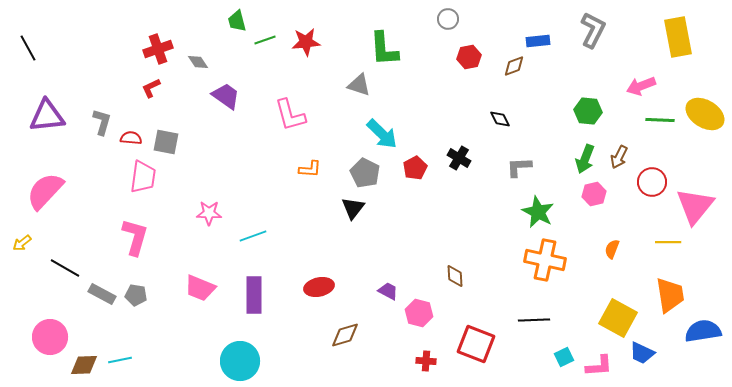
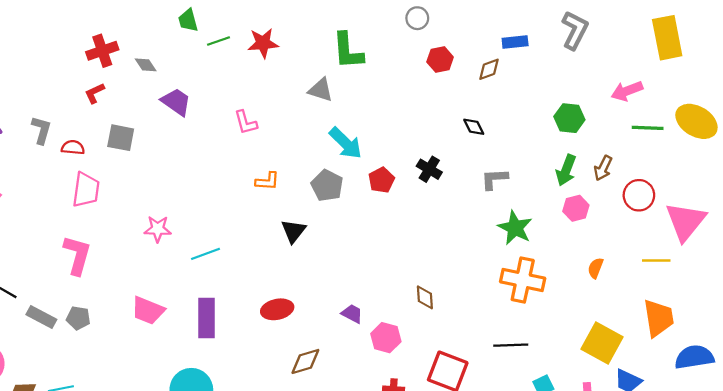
pink L-shape: (290, 115) -> (246, 122), size x0.7
gray square: (166, 142) -> (121, 138), moved
black triangle: (353, 208) -> (293, 231), moved

